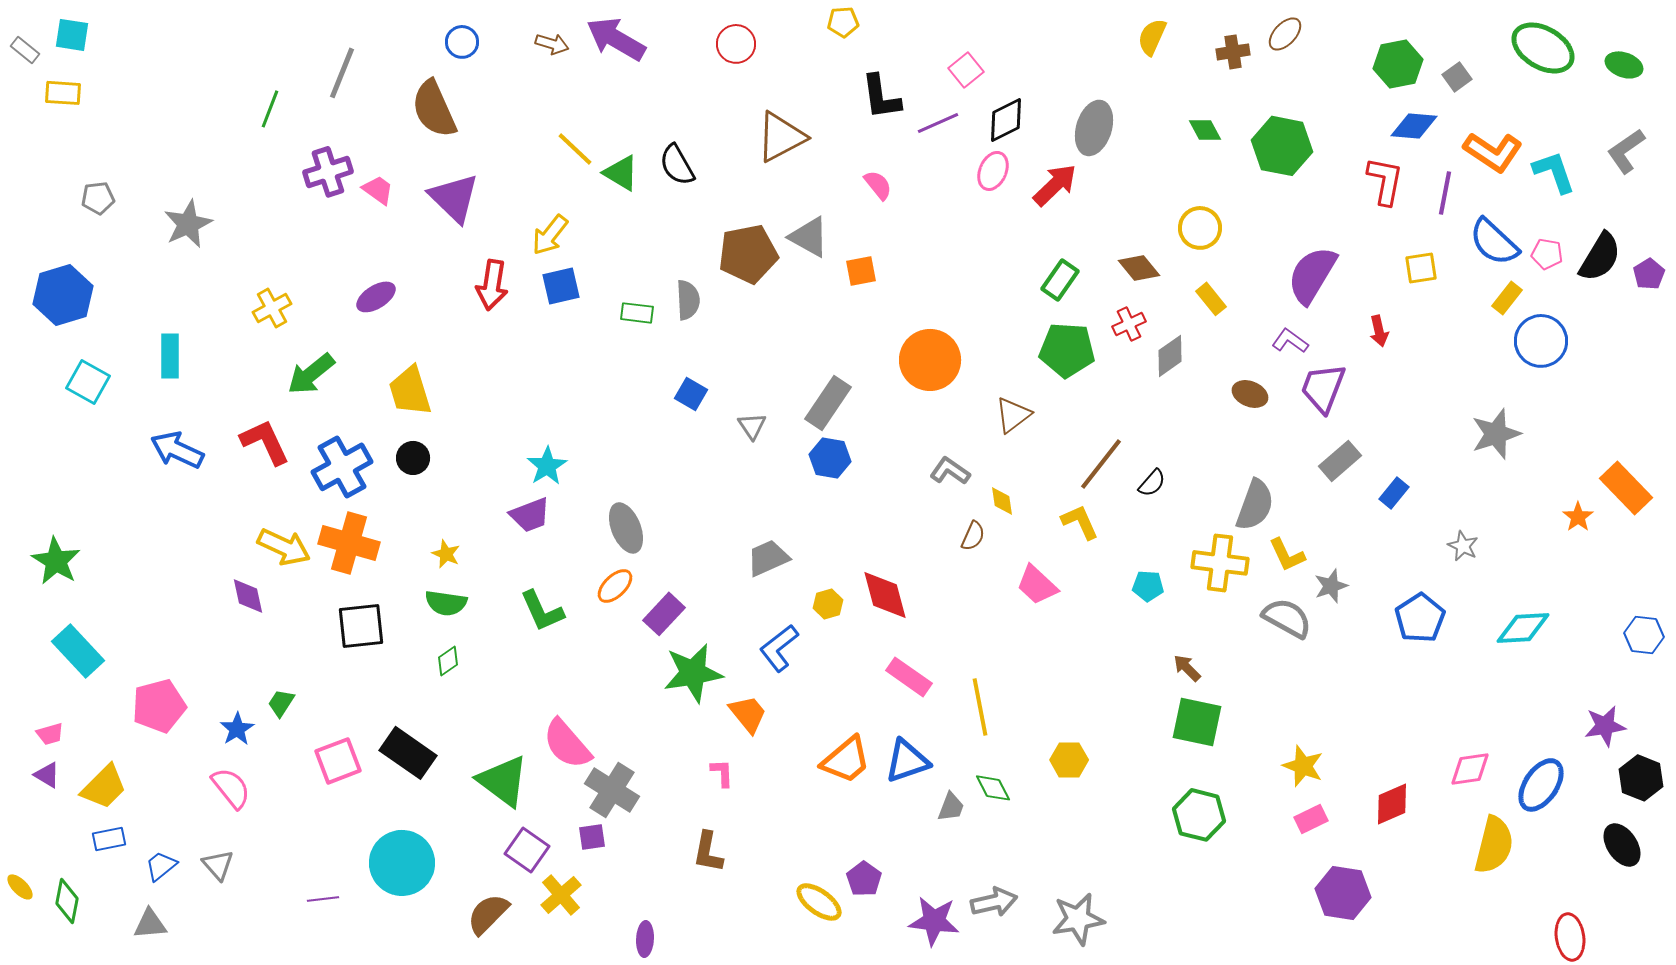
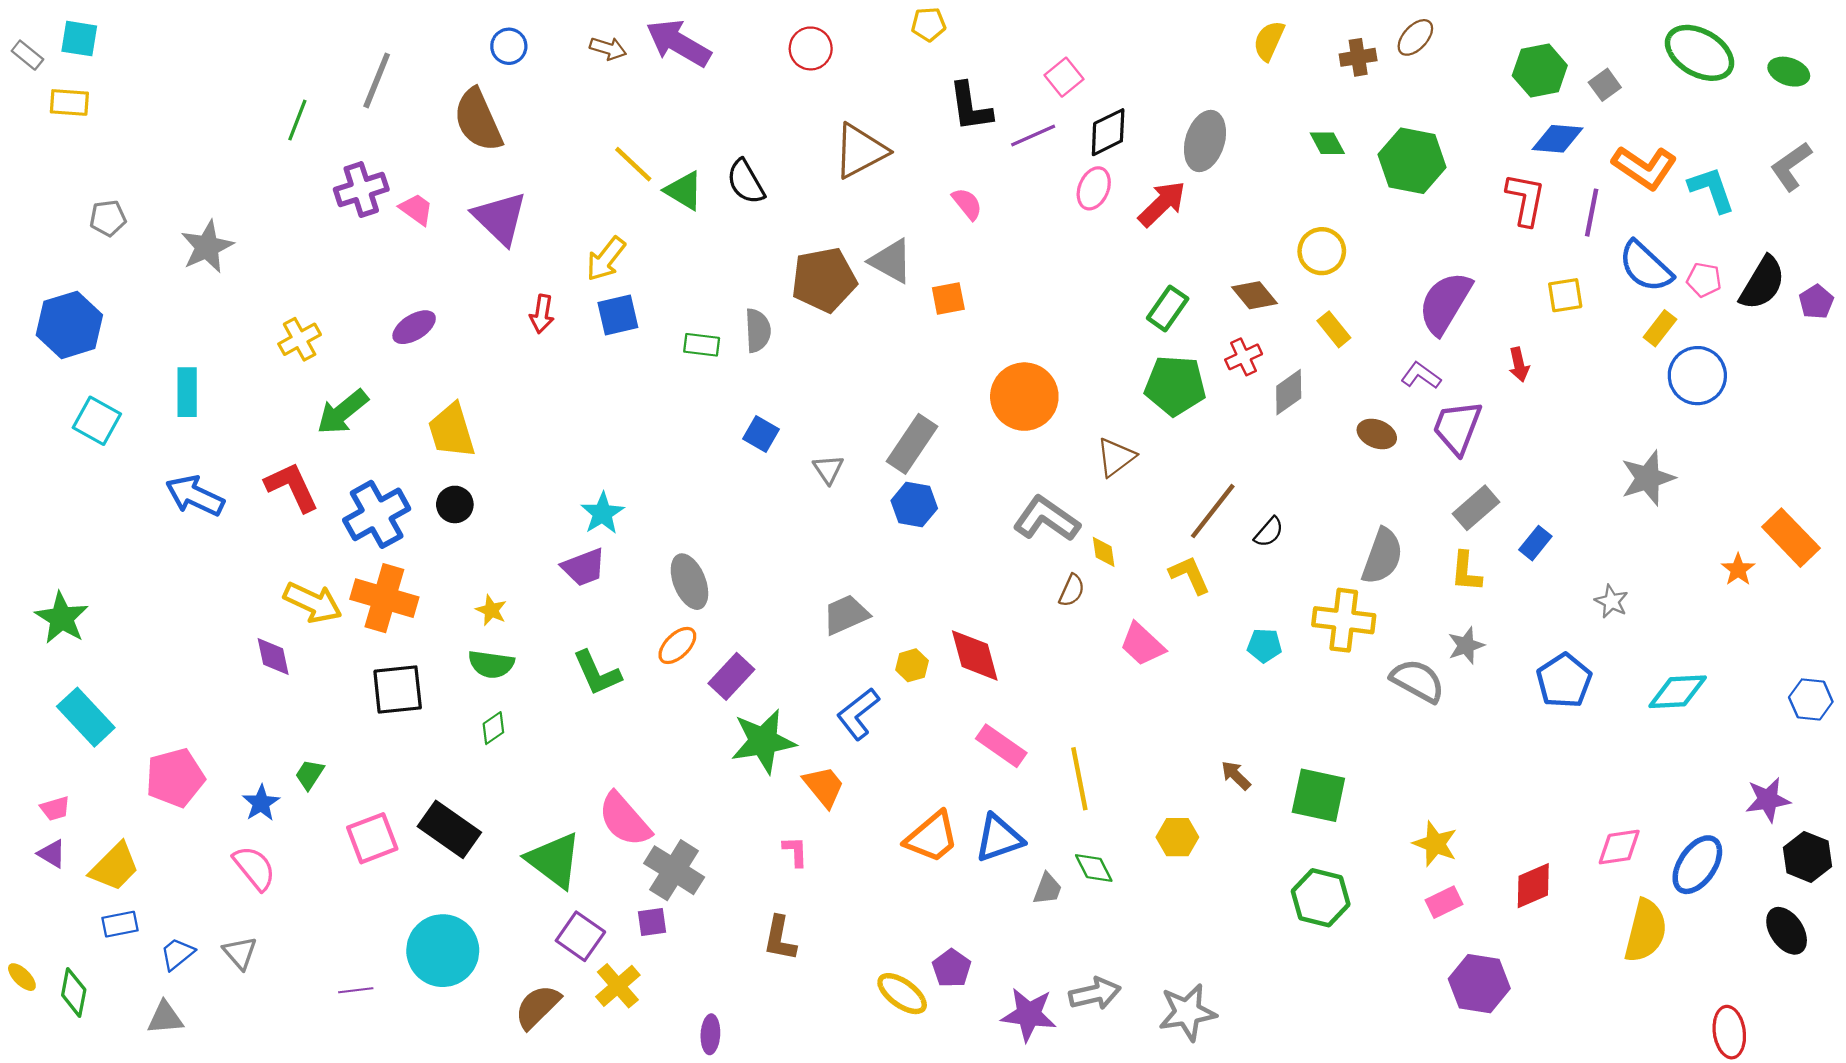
red arrow: (492, 285) -> (542, 314), size x0.7
gray L-shape: (950, 471) -> (1046, 519), size x1.5
yellow L-shape: (1287, 555) -> (1466, 572), moved, turned 30
brown arrow: (1187, 668) -> (1236, 775), moved

